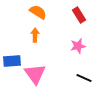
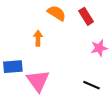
orange semicircle: (38, 12) -> (57, 13), moved
pink star: (78, 46) -> (99, 48), moved

